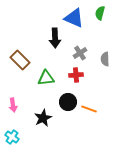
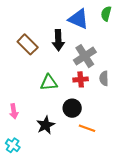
gray cross: (80, 53) -> (85, 56), size x1.5
gray semicircle: (105, 59) -> (104, 78), moved
brown rectangle: (20, 60) -> (28, 44), moved
orange line: (89, 109) -> (87, 128), moved

